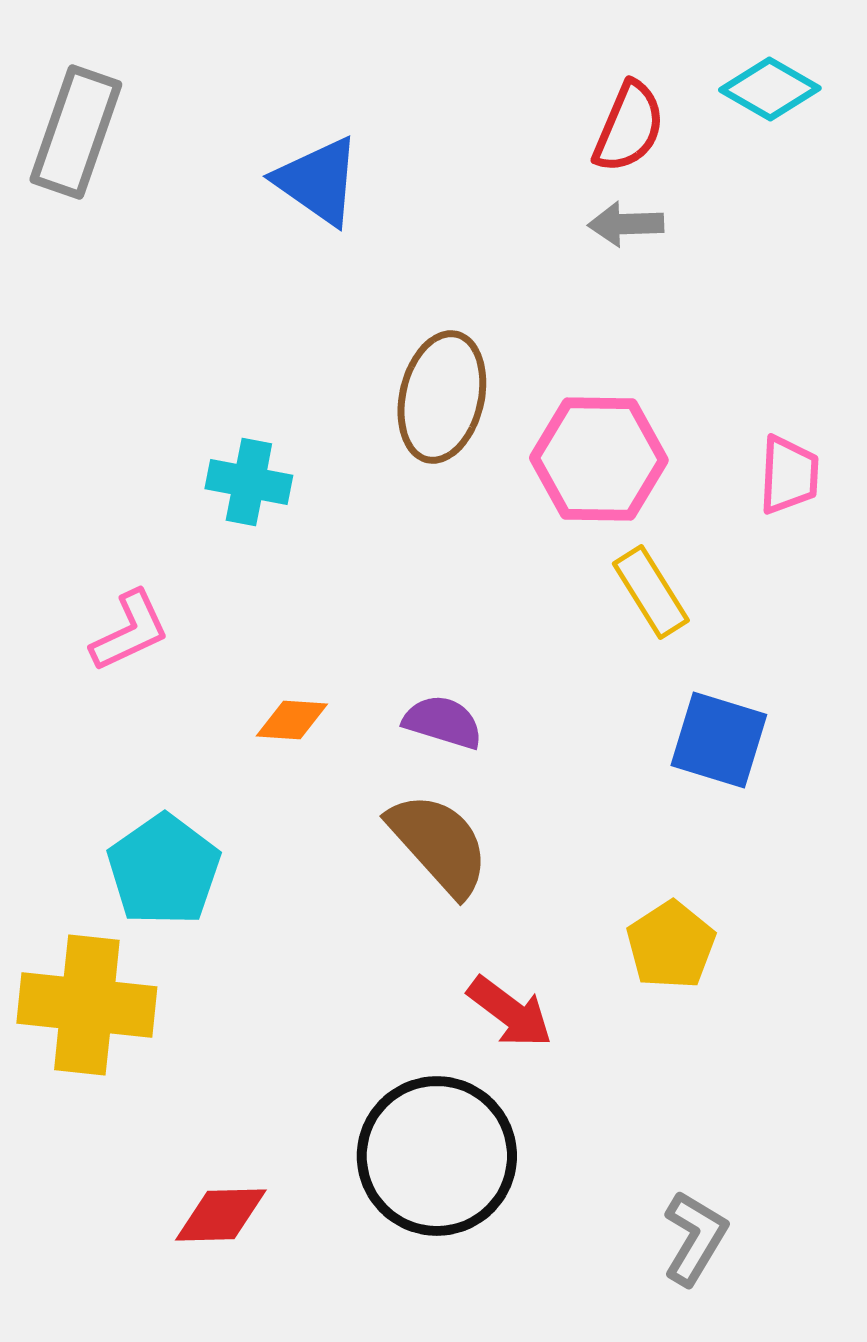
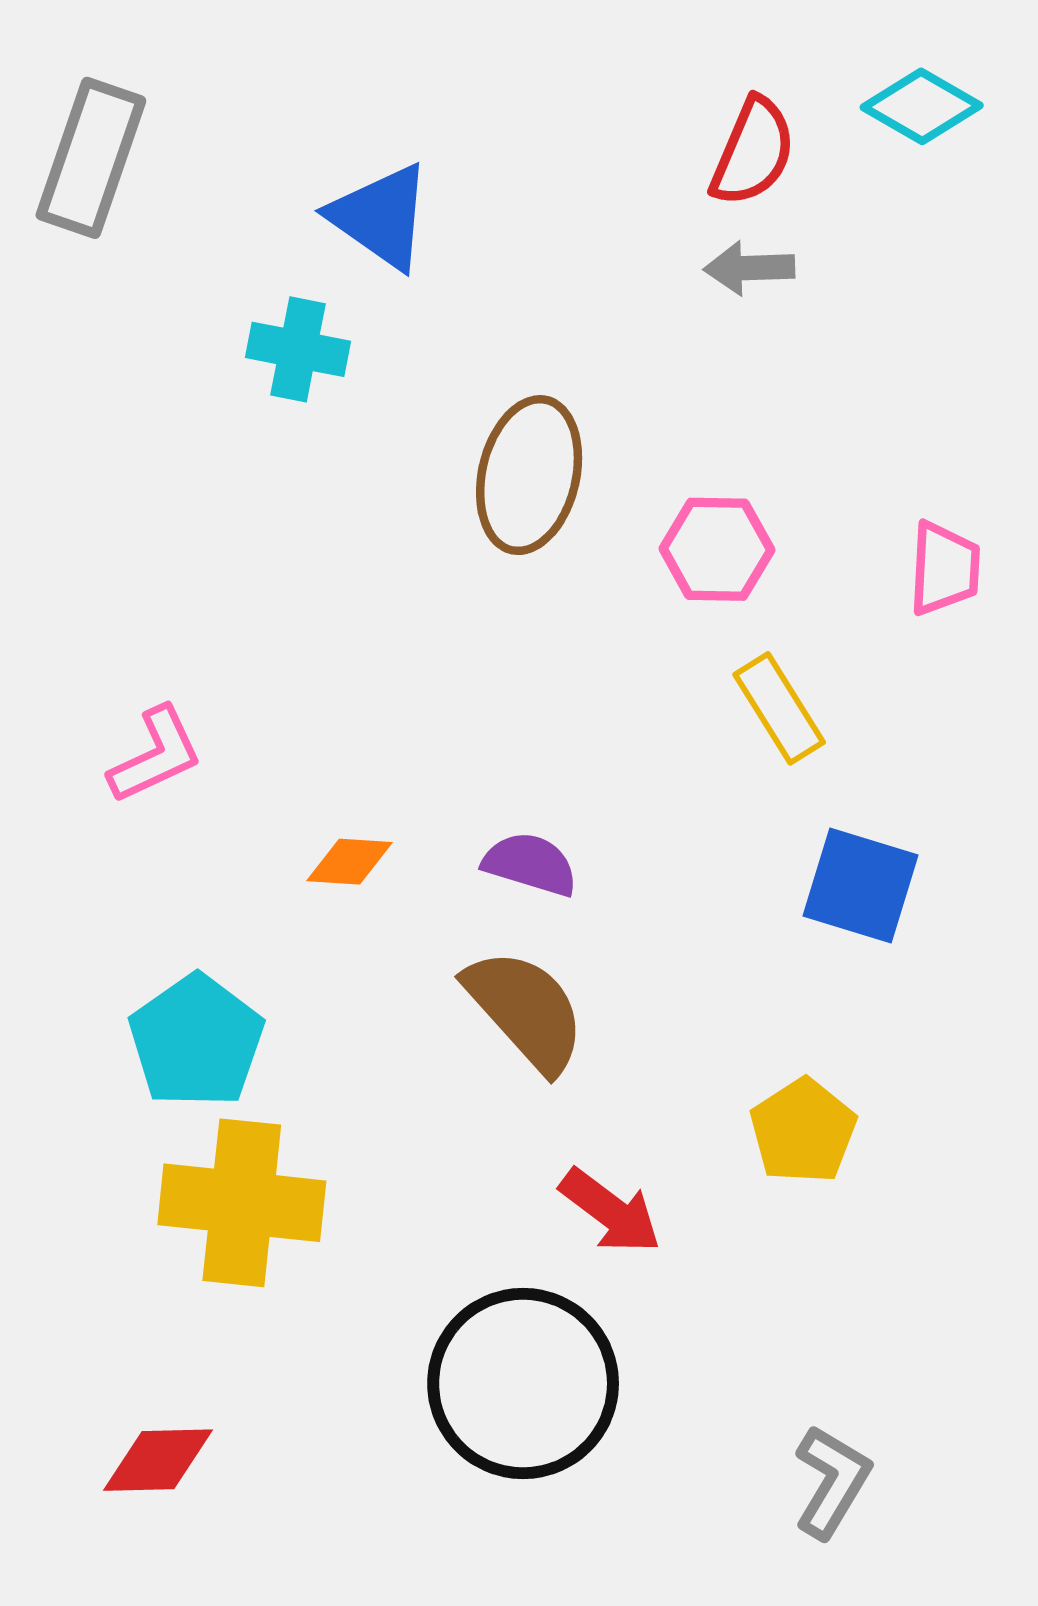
pink hexagon: (599, 459) -> (717, 549), size x0.7
cyan cross: (249, 482) -> (298, 349), moved
yellow cross: (87, 1005) -> (242, 1203), moved
red diamond: (221, 1215) -> (158, 1460), moved

